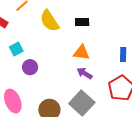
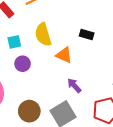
yellow semicircle: (49, 21) -> (43, 35), moved
orange triangle: (81, 53) -> (64, 55), moved

